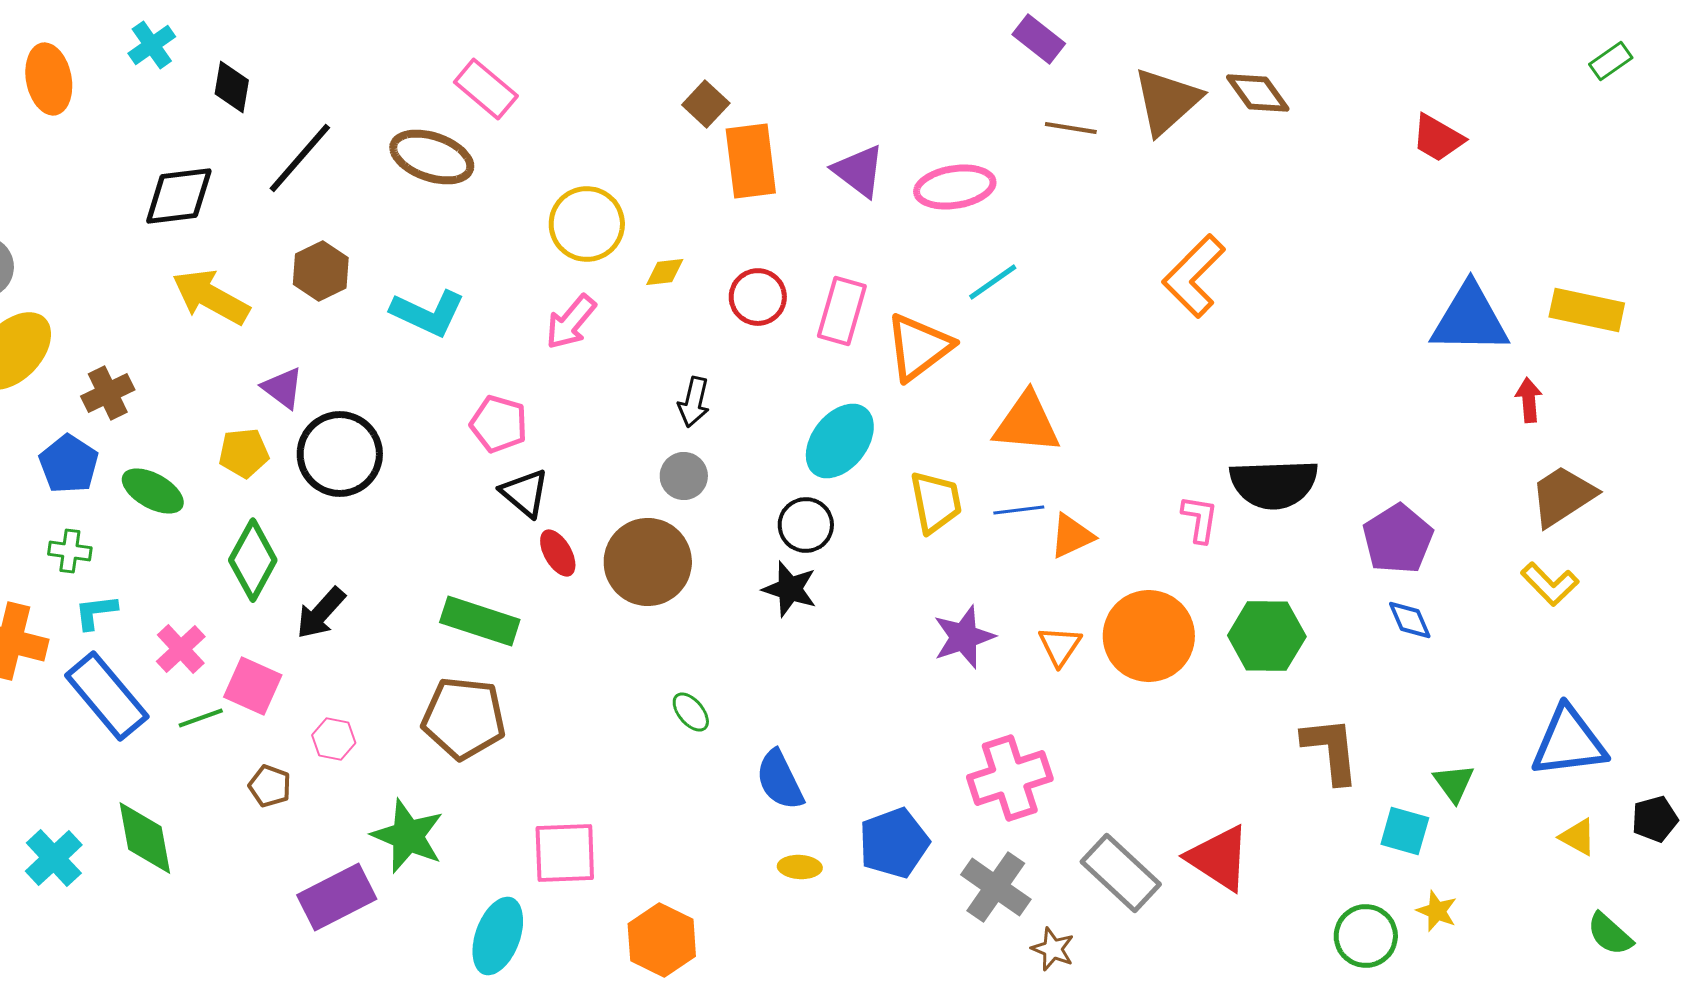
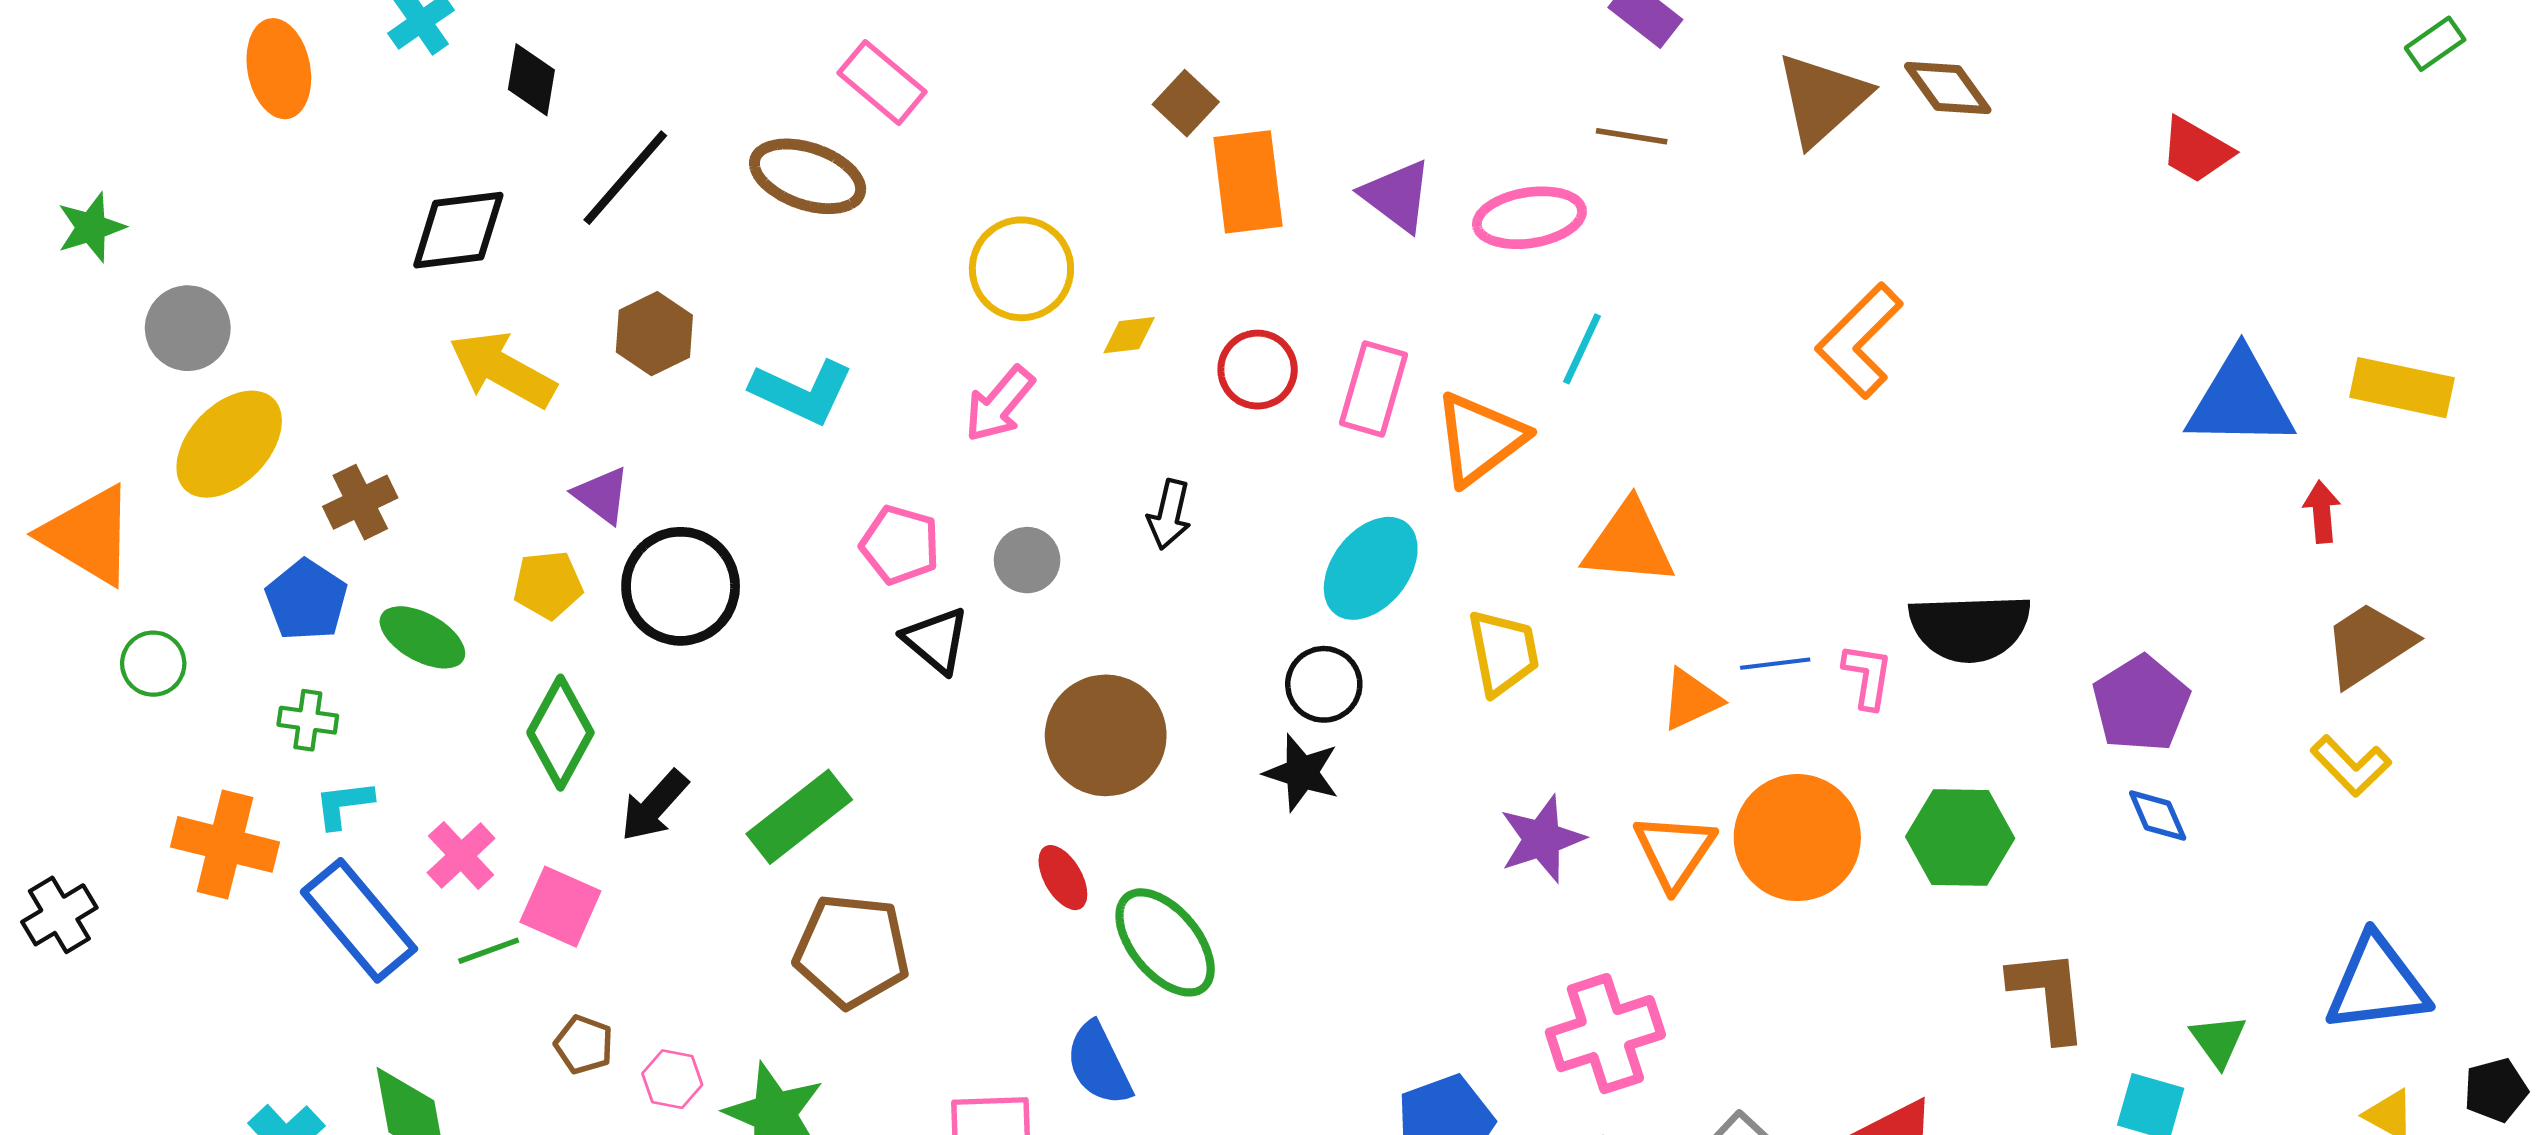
brown line: (1071, 128) -> (1632, 136), moved
cyan line: (993, 282) -> (1582, 349), turned -30
gray circle: (684, 476) -> (1027, 560), moved
blue line: (1019, 510) -> (1775, 664), moved
red ellipse: (558, 553) -> (1063, 878), moved
green rectangle: (480, 621) -> (799, 817), moved, turned -56
orange triangle: (1060, 646) -> (1674, 851), size x1.4
green ellipse: (691, 712) -> (1165, 942), size x2.0
pink hexagon: (334, 739) -> (672, 1079), moved
blue semicircle: (780, 780) -> (1099, 1064), moved

